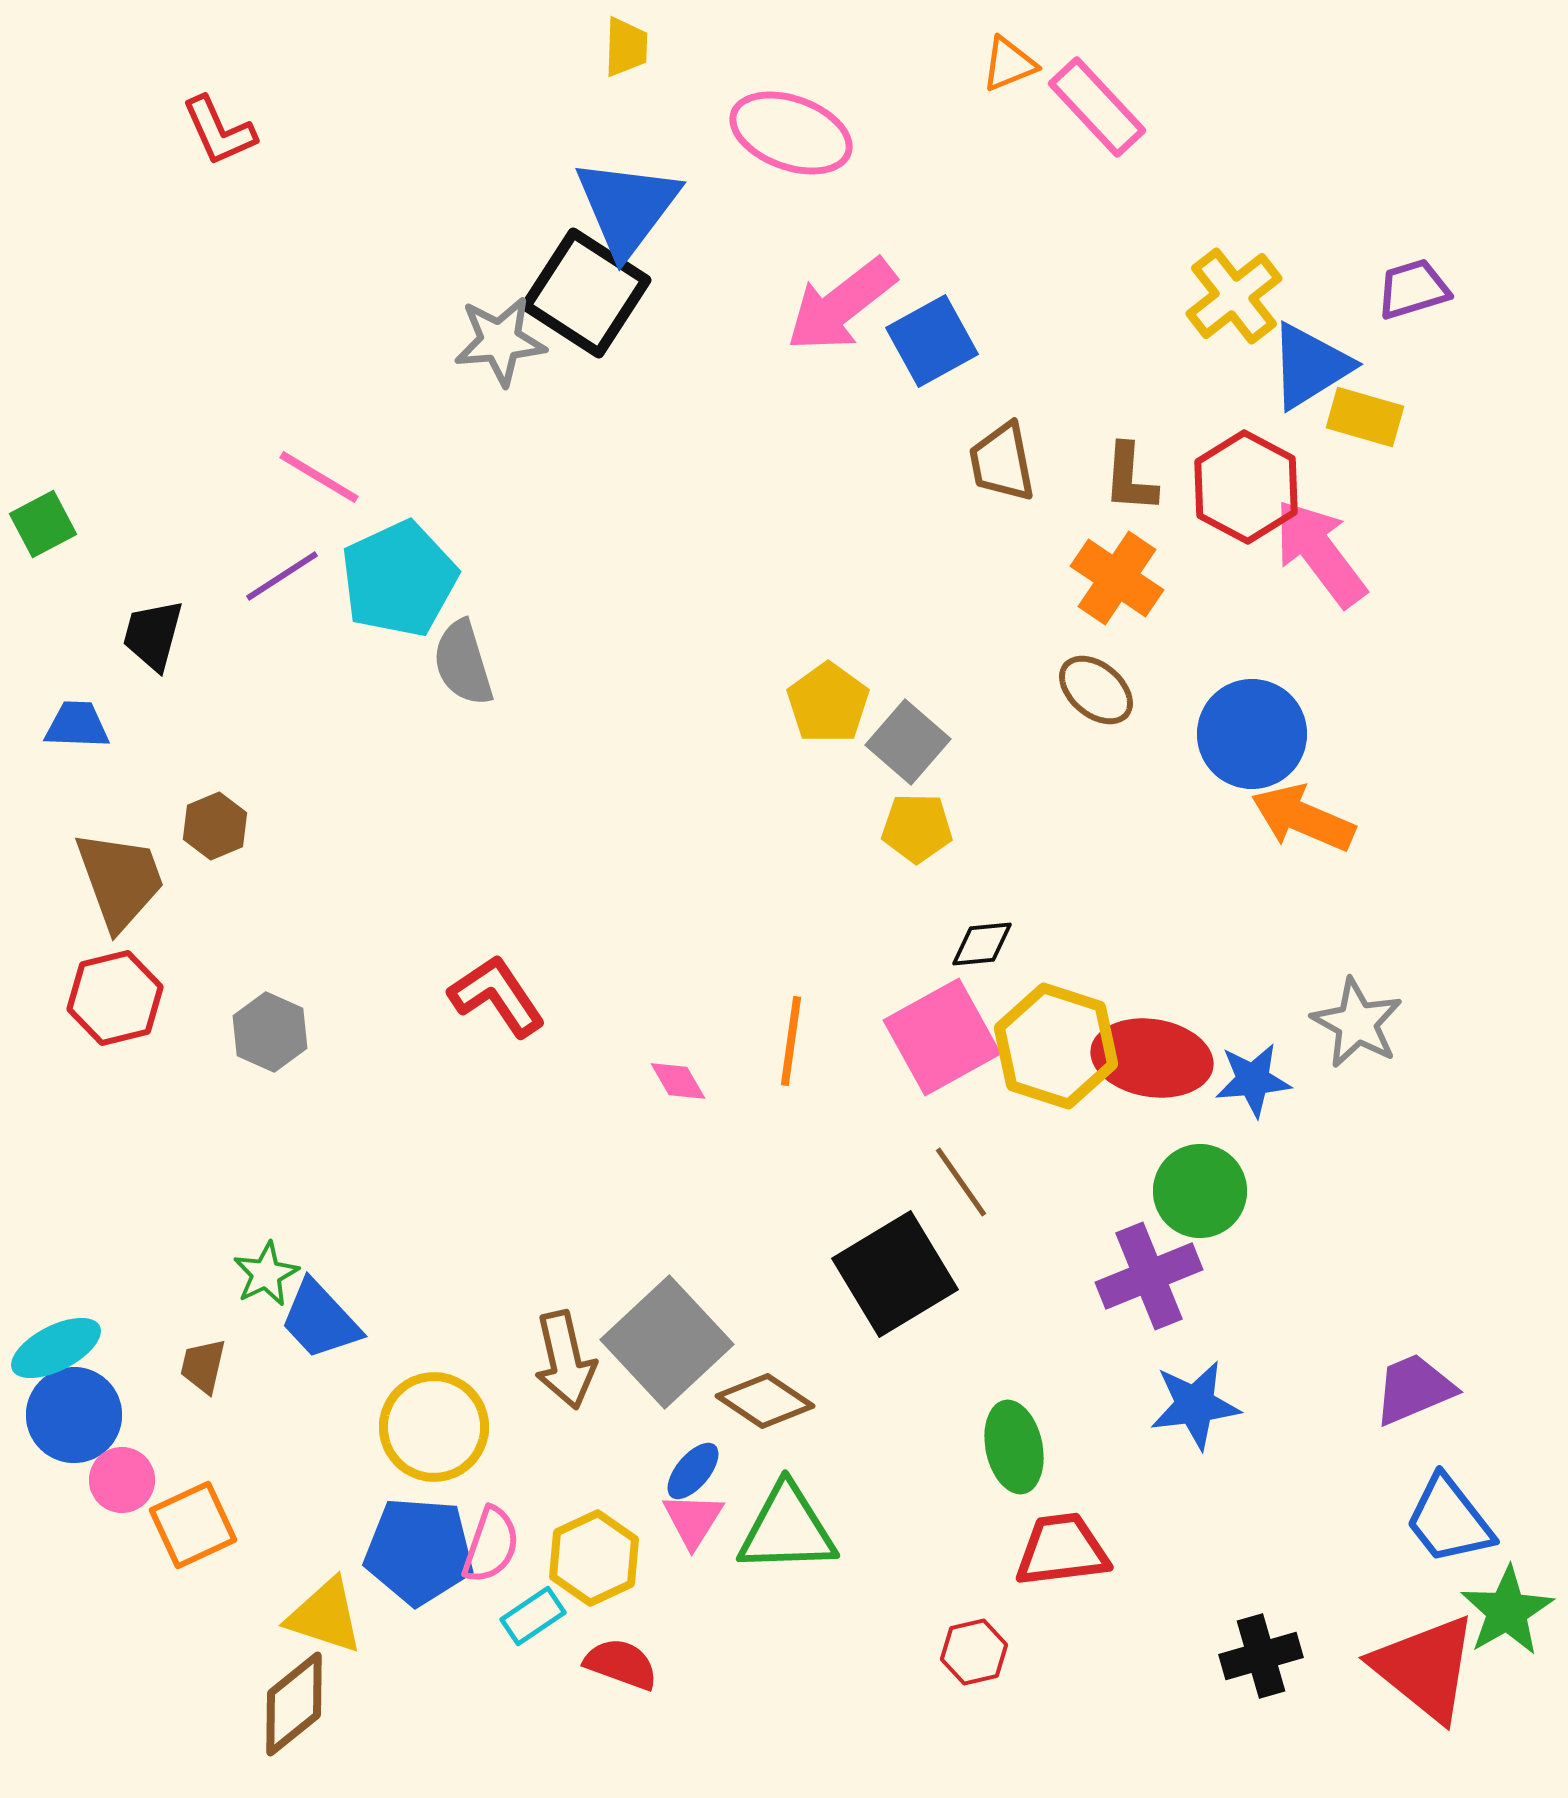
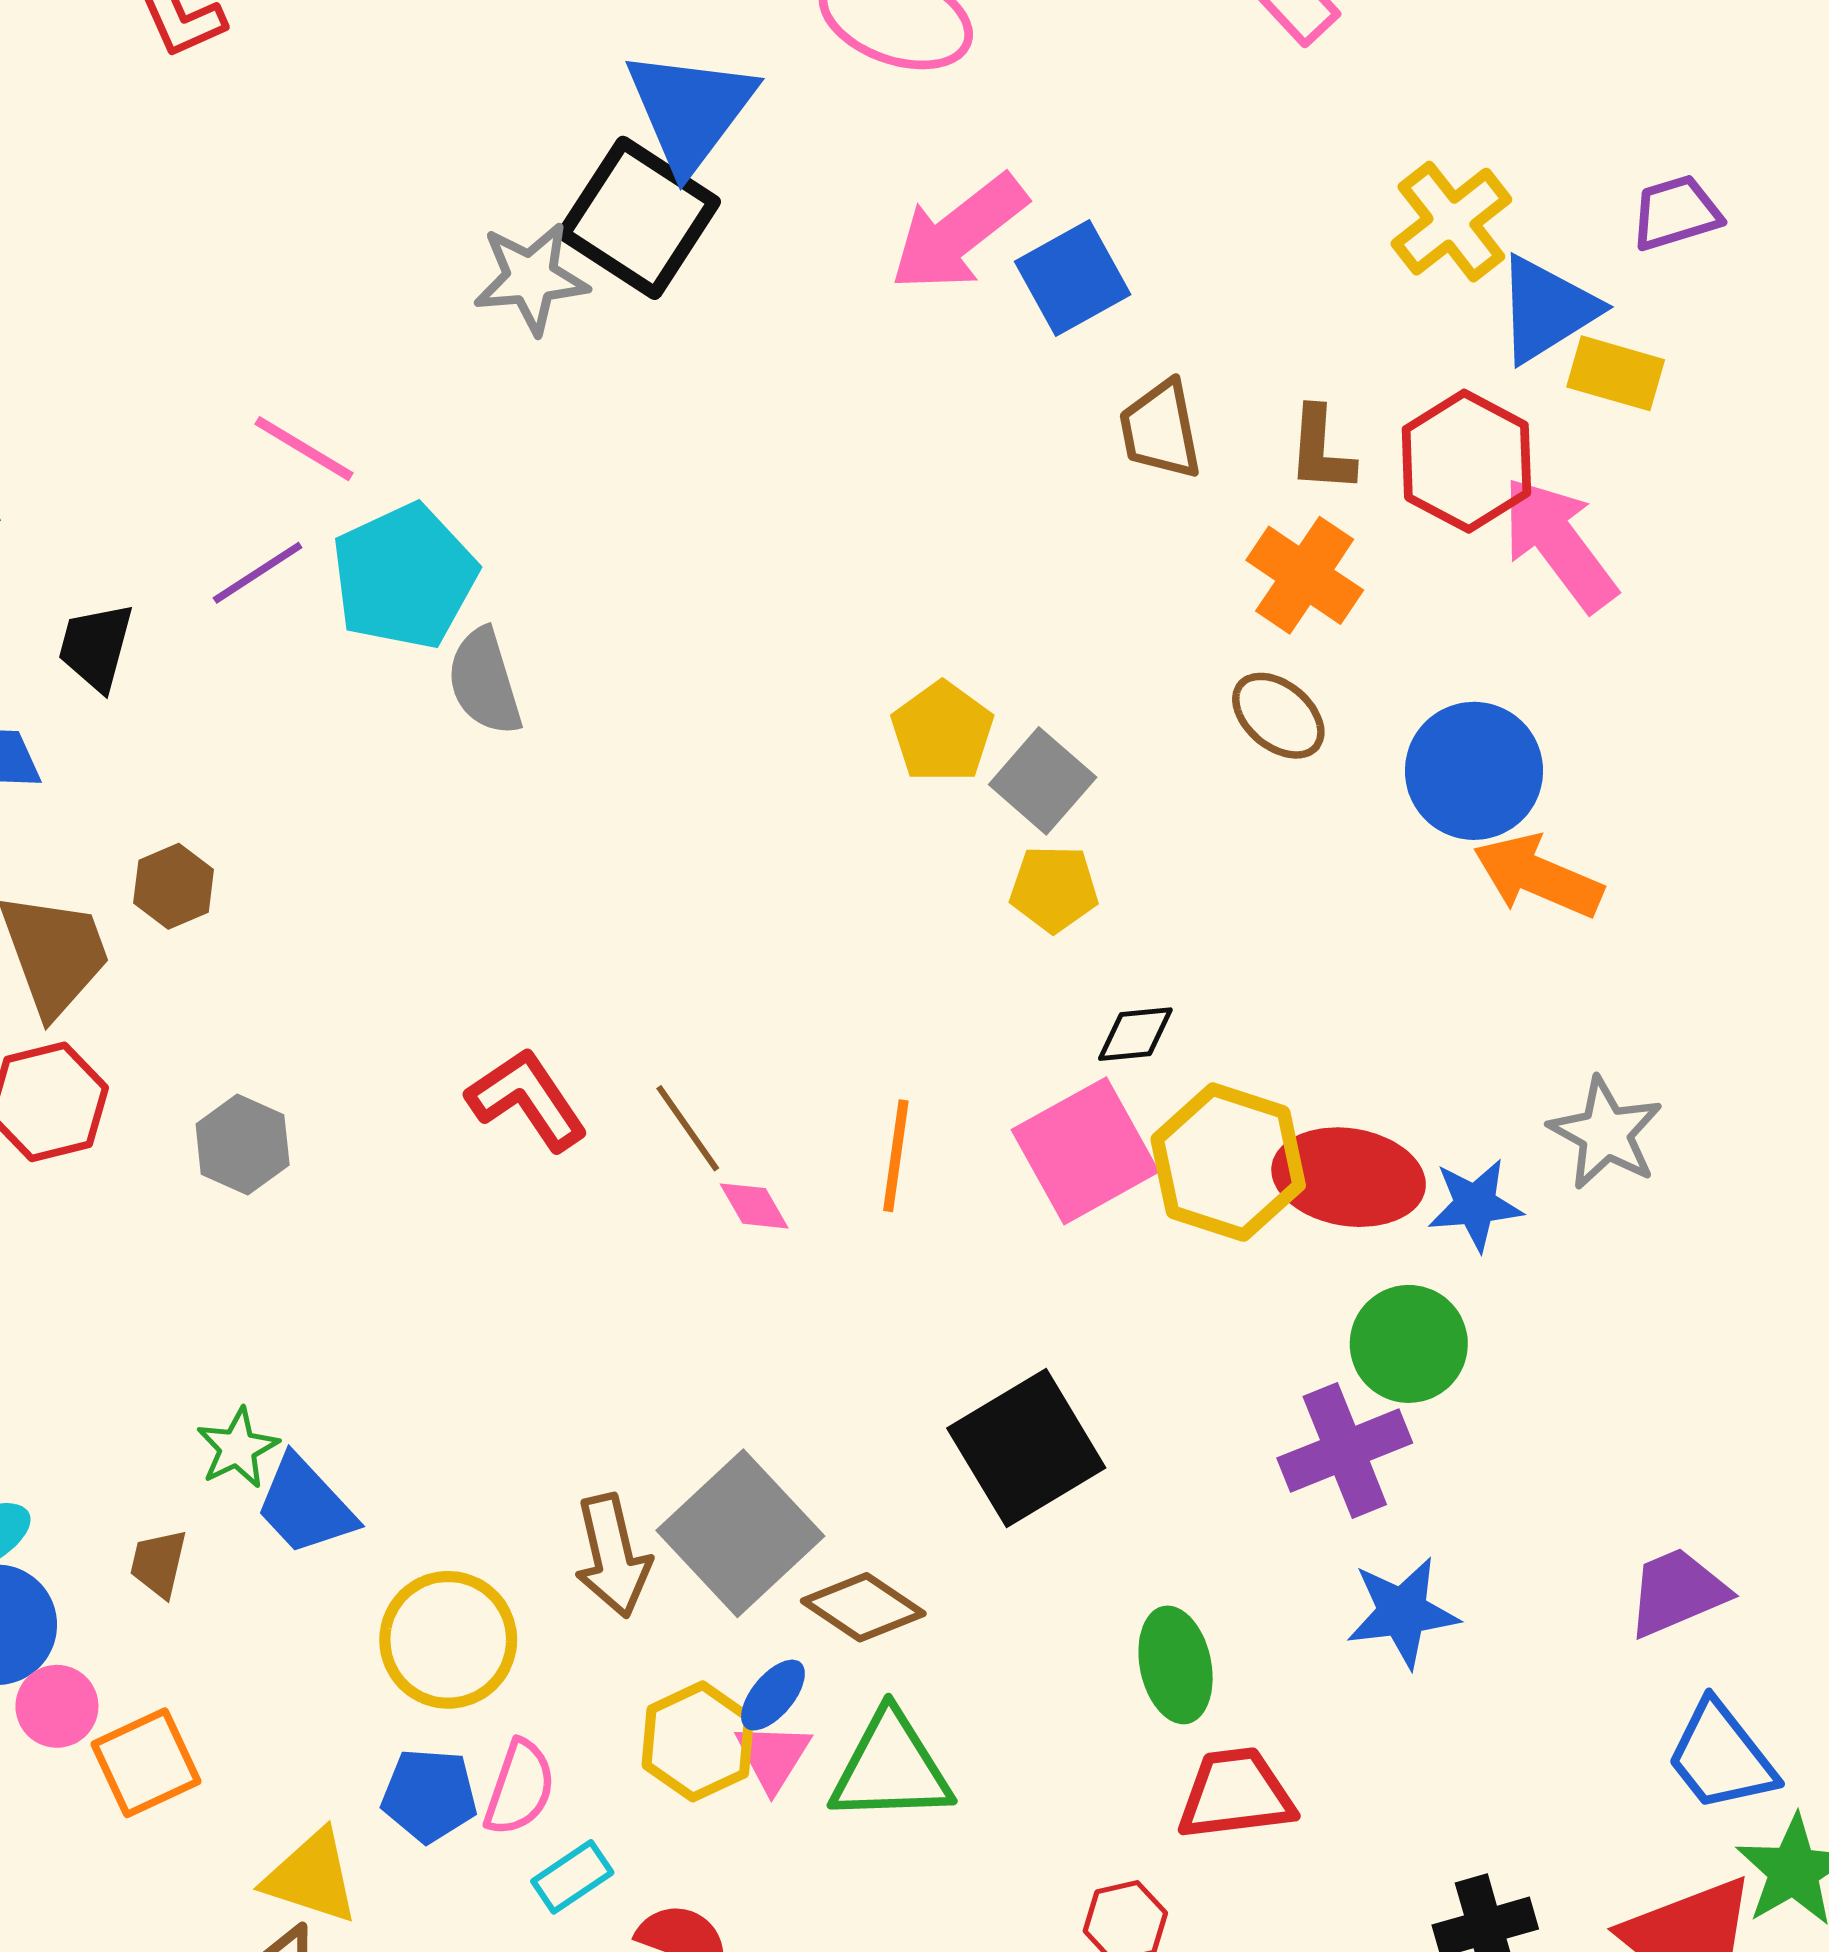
brown line: (961, 1182) -> (688, 1128), moved
blue pentagon: (419, 1551) -> (429, 1795), size x0.7
yellow hexagon: (594, 1558) -> (698, 1741), moved

